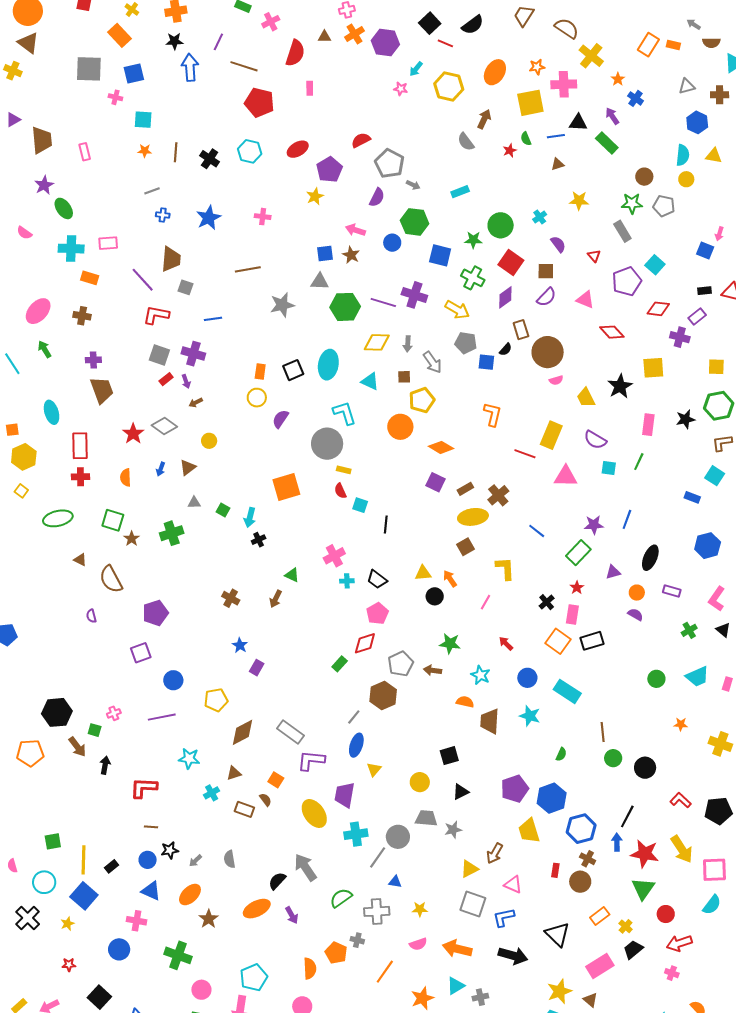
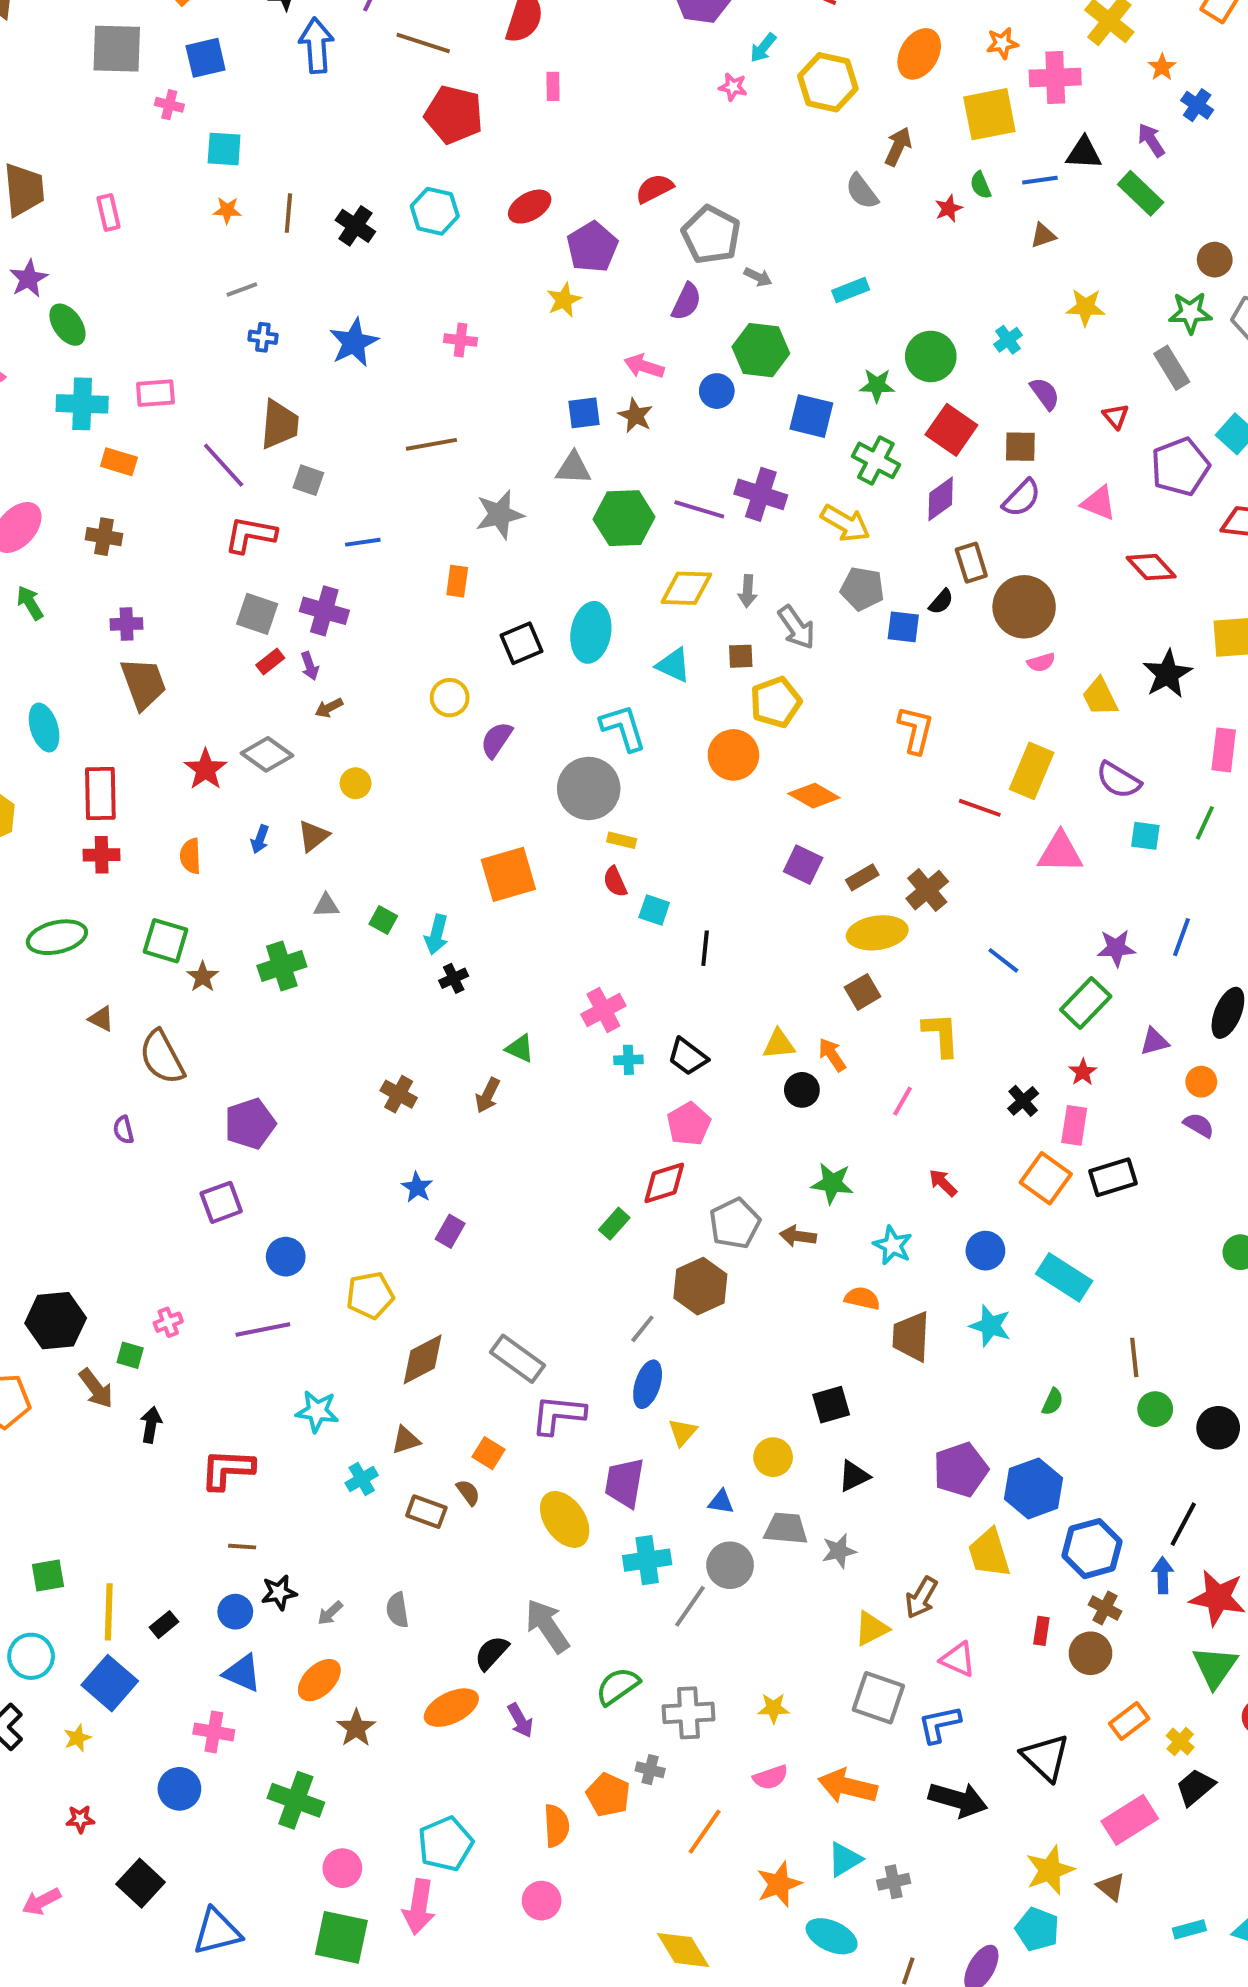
orange rectangle: (260, 372) -> (457, 581), moved
blue triangle: (395, 882) -> (721, 1502), moved

